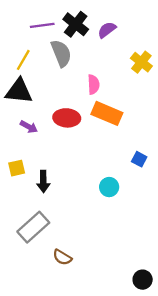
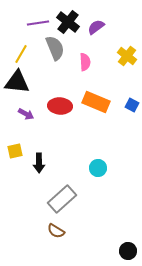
pink semicircle: (93, 84) -> (85, 62), moved
blue square: (139, 159) -> (132, 105), moved
gray rectangle: (33, 227) -> (62, 199), moved

